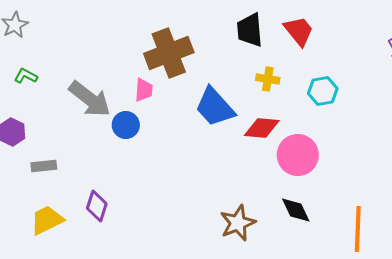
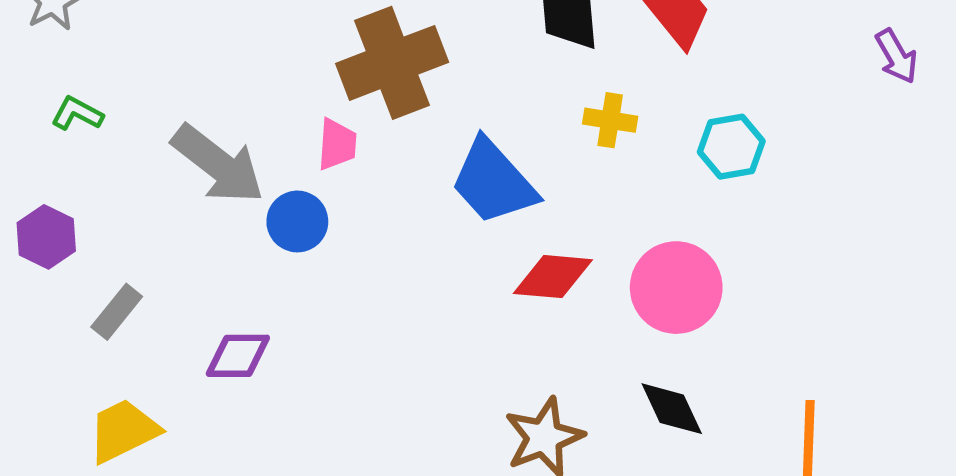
red diamond: (262, 128) -> (553, 277), moved
gray rectangle: (44, 166) -> (117, 312), turned -45
purple diamond: (97, 206) -> (238, 356), moved, turned 72

